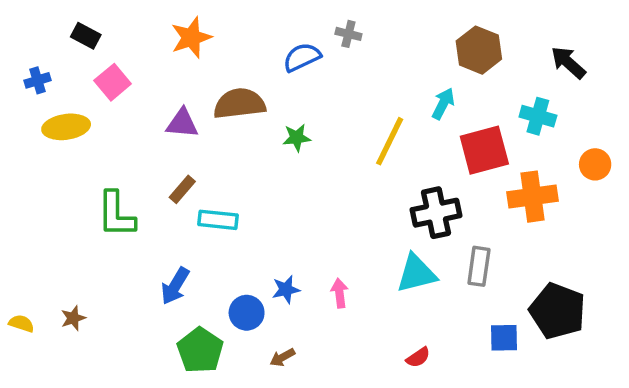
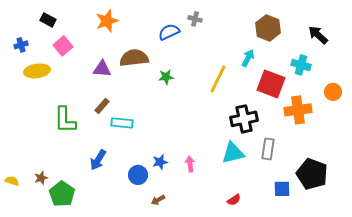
red square: (484, 150) -> (271, 84), turned 36
green pentagon: (200, 350) -> (62, 194), moved

